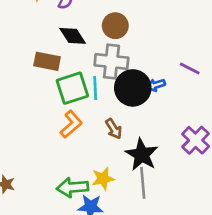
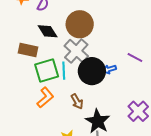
brown circle: (115, 26) -> (80, 24), size x1.4
gray cross: (111, 61) -> (76, 51), turned 35

